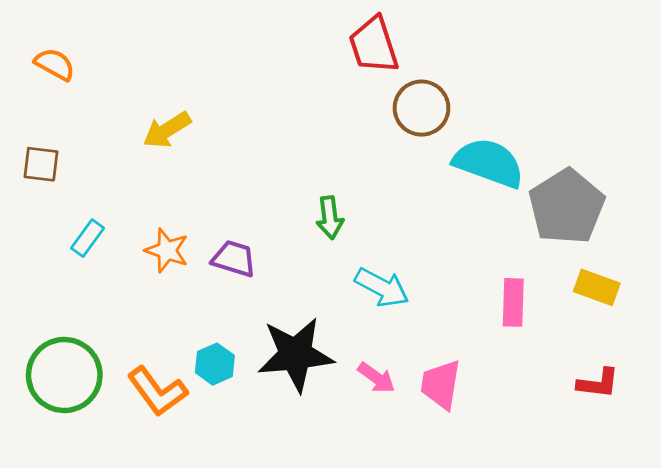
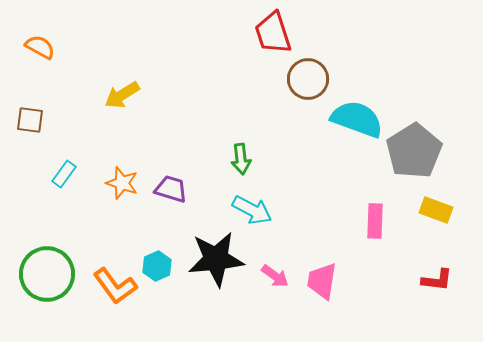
cyan arrow: (382, 287) -> (252, 210), moved

